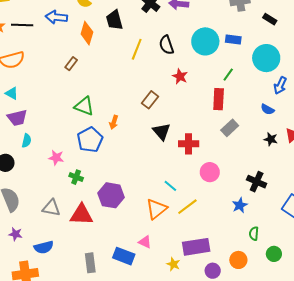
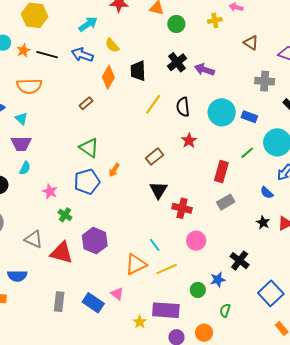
green line: (228, 75) -> (247, 153), moved
green circle: (274, 254) -> (198, 290), moved

